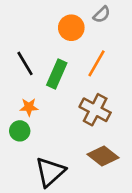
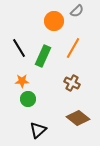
brown cross: (95, 110) -> (72, 83), size x0.7
green circle: (20, 131) -> (28, 99), moved
black triangle: (50, 172) -> (38, 130), size x0.7

